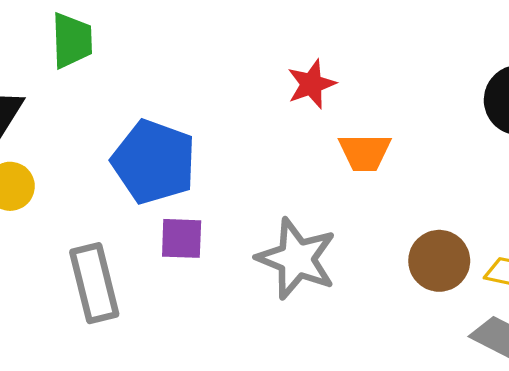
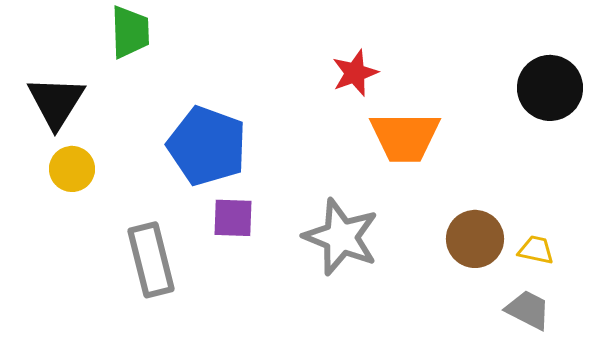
orange trapezoid: (365, 152) -> (405, 137), size x1.4

